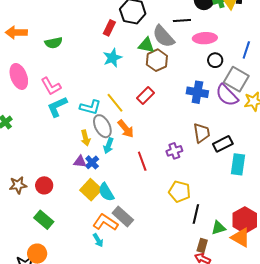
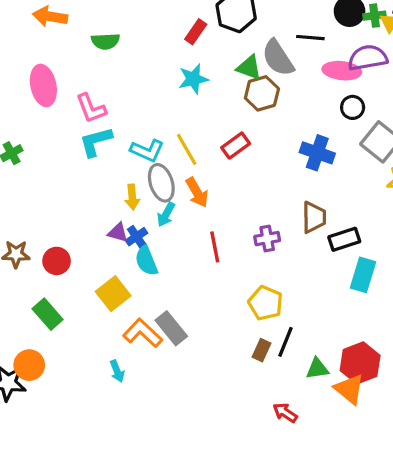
purple semicircle: (227, 95) -> (368, 58), moved, turned 115
yellow square: (91, 190) -> (113, 294), moved
cyan semicircle: (106, 192) -> (146, 261), moved
cyan arrow: (98, 240) -> (117, 371), moved
brown rectangle: (202, 246) -> (261, 350), moved

